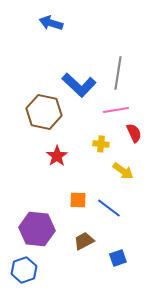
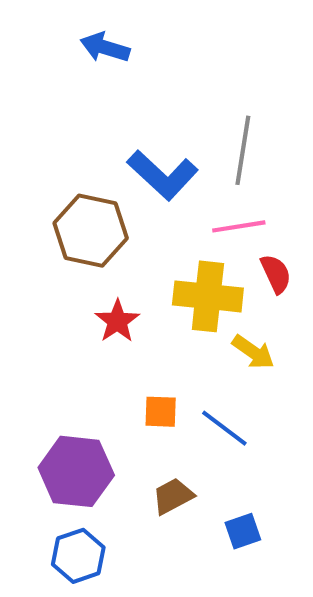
yellow cross: (101, 144) -> (208, 296), size x2.0
blue hexagon: (24, 270) -> (78, 556), moved

